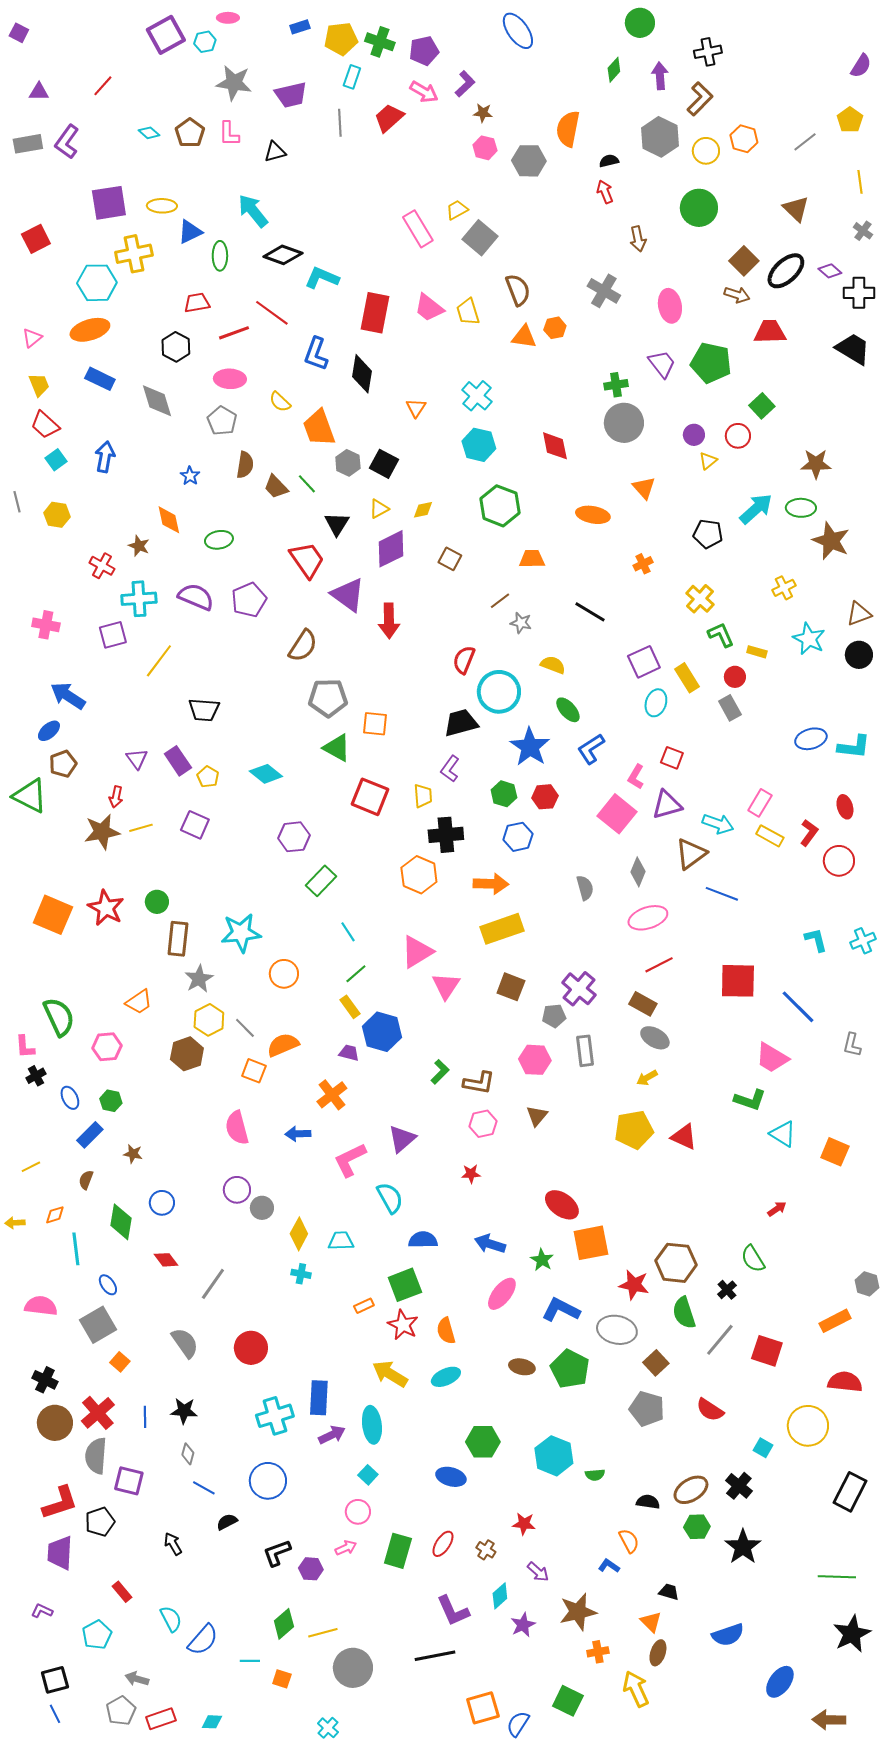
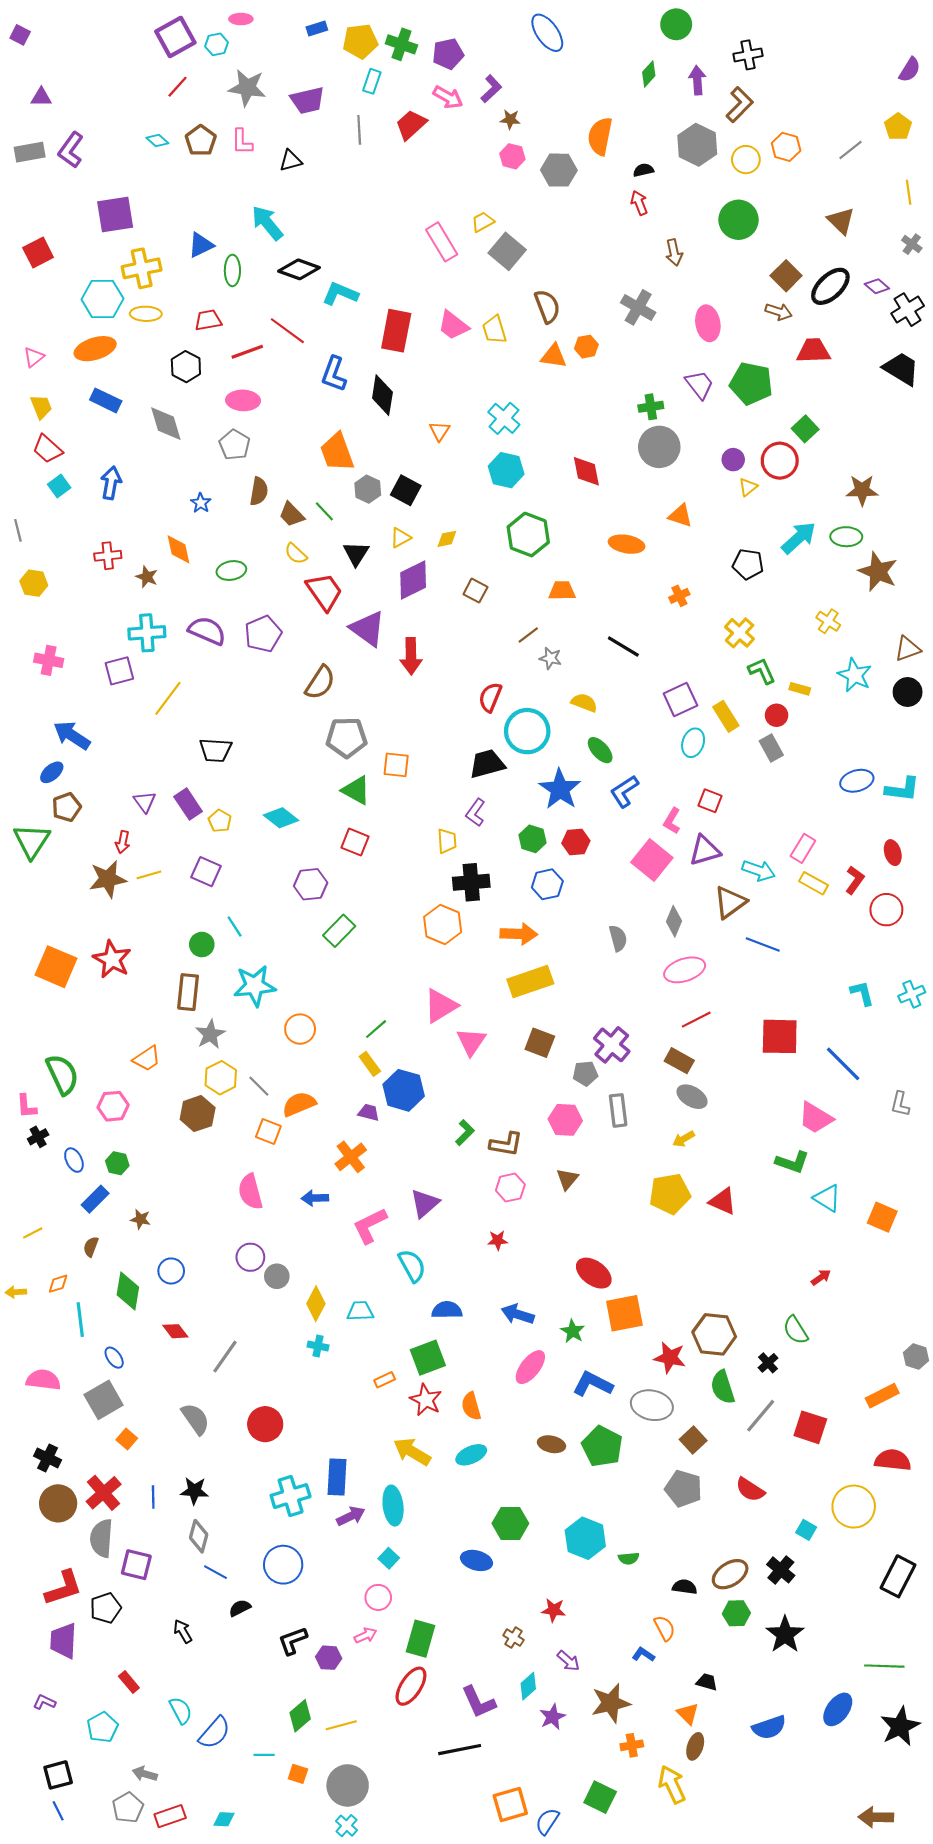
red line: (103, 86) -> (177, 87), moved
yellow ellipse: (162, 206) -> (146, 314), moved
black cross: (859, 293) -> (908, 310), turned -32
yellow semicircle: (280, 402) -> (296, 554), moved
red circle: (738, 436) -> (780, 461), size x1.4
orange triangle: (644, 488) -> (680, 516), turned -30
yellow hexagon: (57, 515) -> (34, 583), moved
red cross: (102, 566) -> (108, 556), moved, turned -35
yellow cross: (784, 588) -> (828, 621), turned -30
green triangle: (30, 796) -> (32, 841), turned 36
red square: (370, 797) -> (355, 842), moved, size x0.7
green circle: (157, 902) -> (202, 945), moved
cyan line: (348, 932) -> (235, 927), moved
gray diamond: (188, 1454) -> (199, 1536), size x1.4
red ellipse: (443, 1544) -> (411, 1686), moved, size x1.4
gray circle: (353, 1668) -> (348, 1785), moved
blue ellipse: (780, 1682) -> (838, 1709), moved

